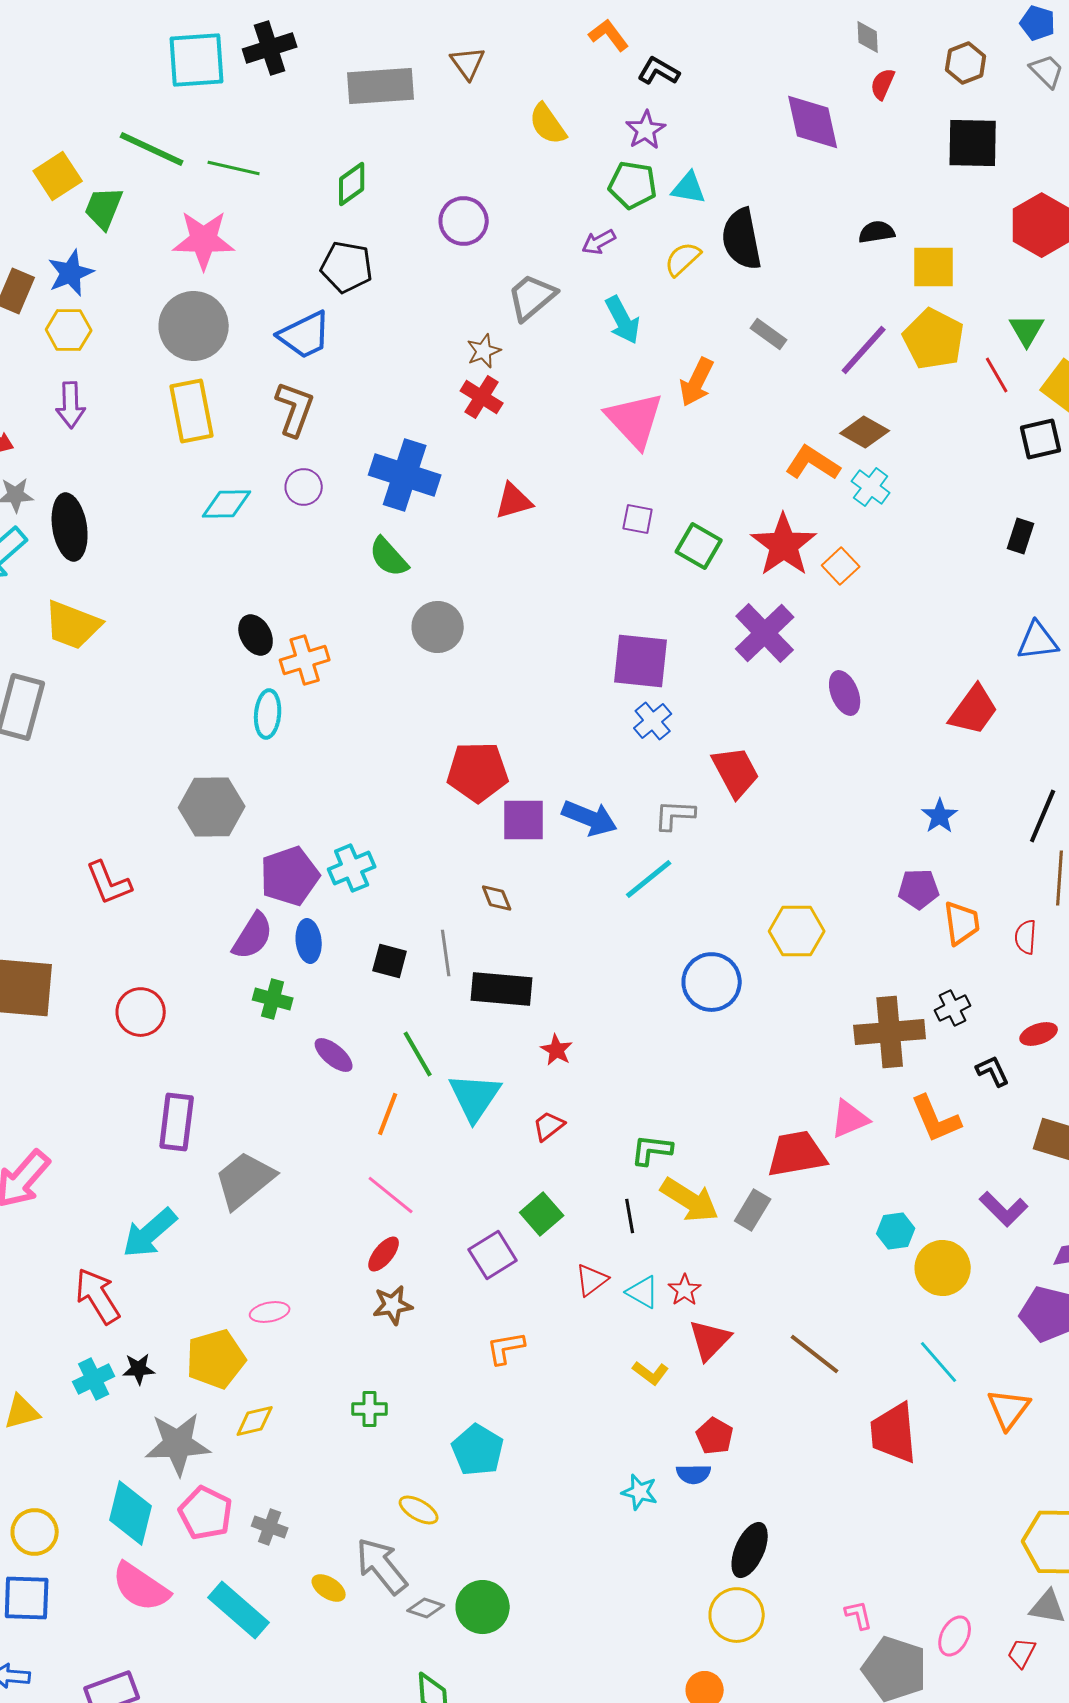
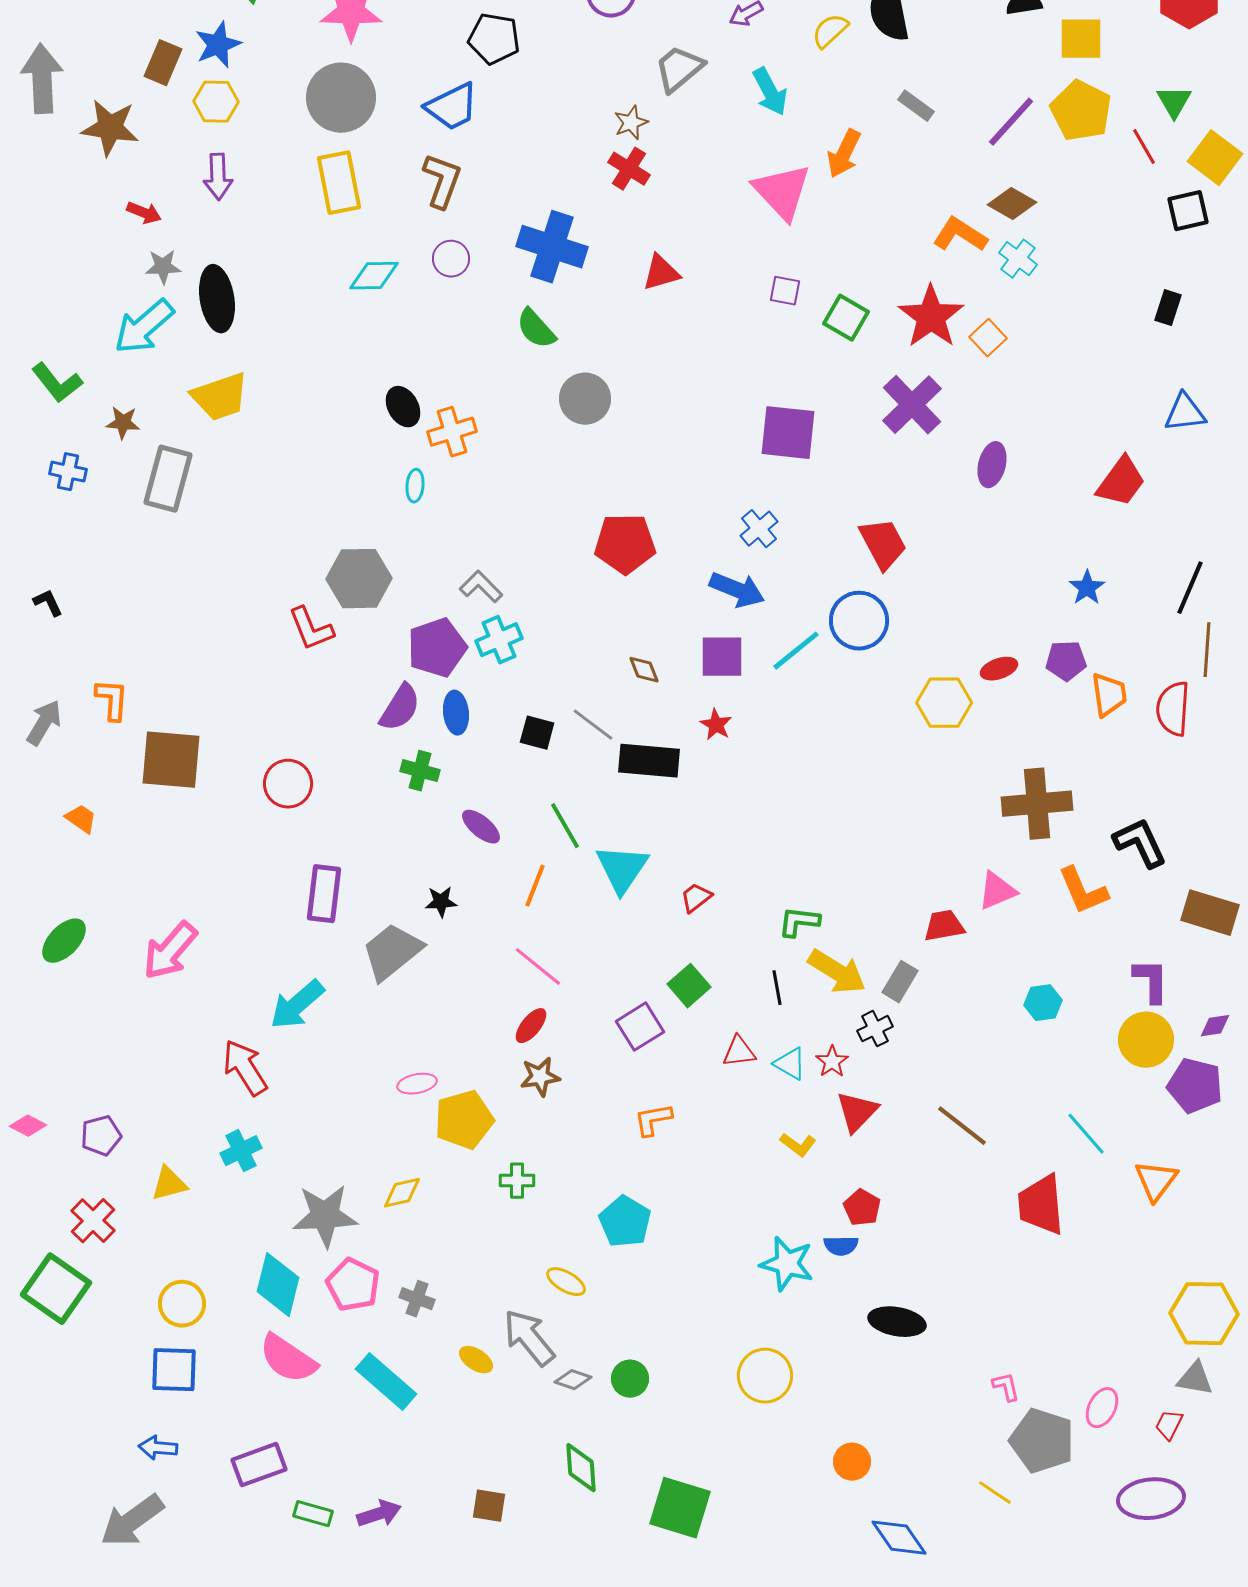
yellow trapezoid: (73, 625) -> (220, 397), turned -40
purple ellipse: (845, 693) -> (992, 465), turned 36
cyan ellipse: (268, 714) -> (415, 486), size x0.7
blue cross: (653, 721) -> (759, 529), moved
gray L-shape: (675, 815) -> (481, 587), moved, turned 42
purple square: (524, 820) -> (722, 657), moved
red L-shape: (109, 883) -> (311, 629), moved
red semicircle: (1026, 937) -> (1173, 709), size x1.6
gray line: (446, 953) -> (593, 725), turned -45
blue circle: (712, 982) -> (859, 621), moved
black cross: (953, 1008) -> (875, 1029), moved
red ellipse: (1039, 1034) -> (999, 669), moved
red star: (557, 1050) -> (716, 725), moved
black L-shape: (993, 1071) -> (1140, 843), size x1.6
red trapezoid: (797, 1154) -> (944, 926), size x0.7
purple L-shape: (1004, 1209) -> (1151, 981), turned -135
yellow circle: (943, 1268) -> (1146, 1040), moved
red triangle: (592, 1280) -> (739, 1052), turned 30
yellow pentagon: (216, 1359) -> (464, 1120), moved
black star: (139, 1369) -> (441, 902), moved
cyan star: (640, 1492) -> (787, 1264), size x1.5
black ellipse: (750, 1550) -> (897, 1322), turned 76
green circle: (483, 1607) -> (630, 1379), size x0.7
yellow circle: (737, 1615) -> (765, 1376), moved

